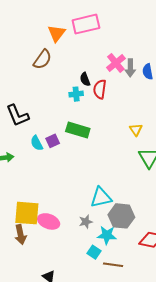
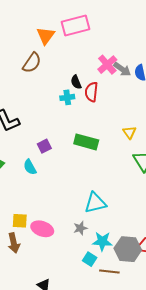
gray arrow: (130, 68) -> (122, 69), turned -54
green rectangle: (78, 130) -> (86, 142), moved
cyan semicircle: (37, 143) -> (30, 167), moved
yellow square: (27, 213) -> (20, 221), size x0.6
gray hexagon: (121, 216) -> (128, 249), moved

